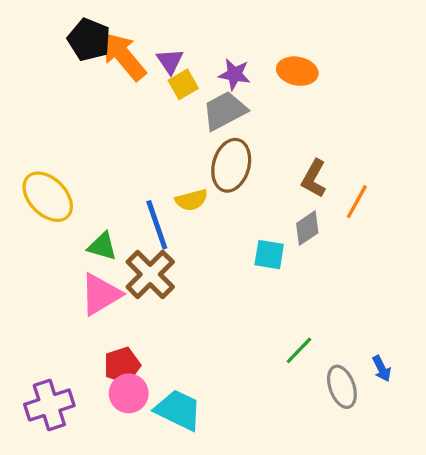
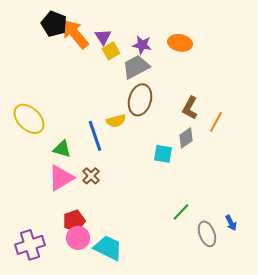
brown cross: (150, 274) -> (91, 176), moved, size x0.6

